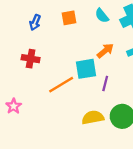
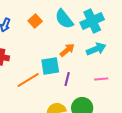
cyan semicircle: (102, 16) -> (64, 19), size x1.5
orange square: (69, 18) -> (35, 21), turned -32

